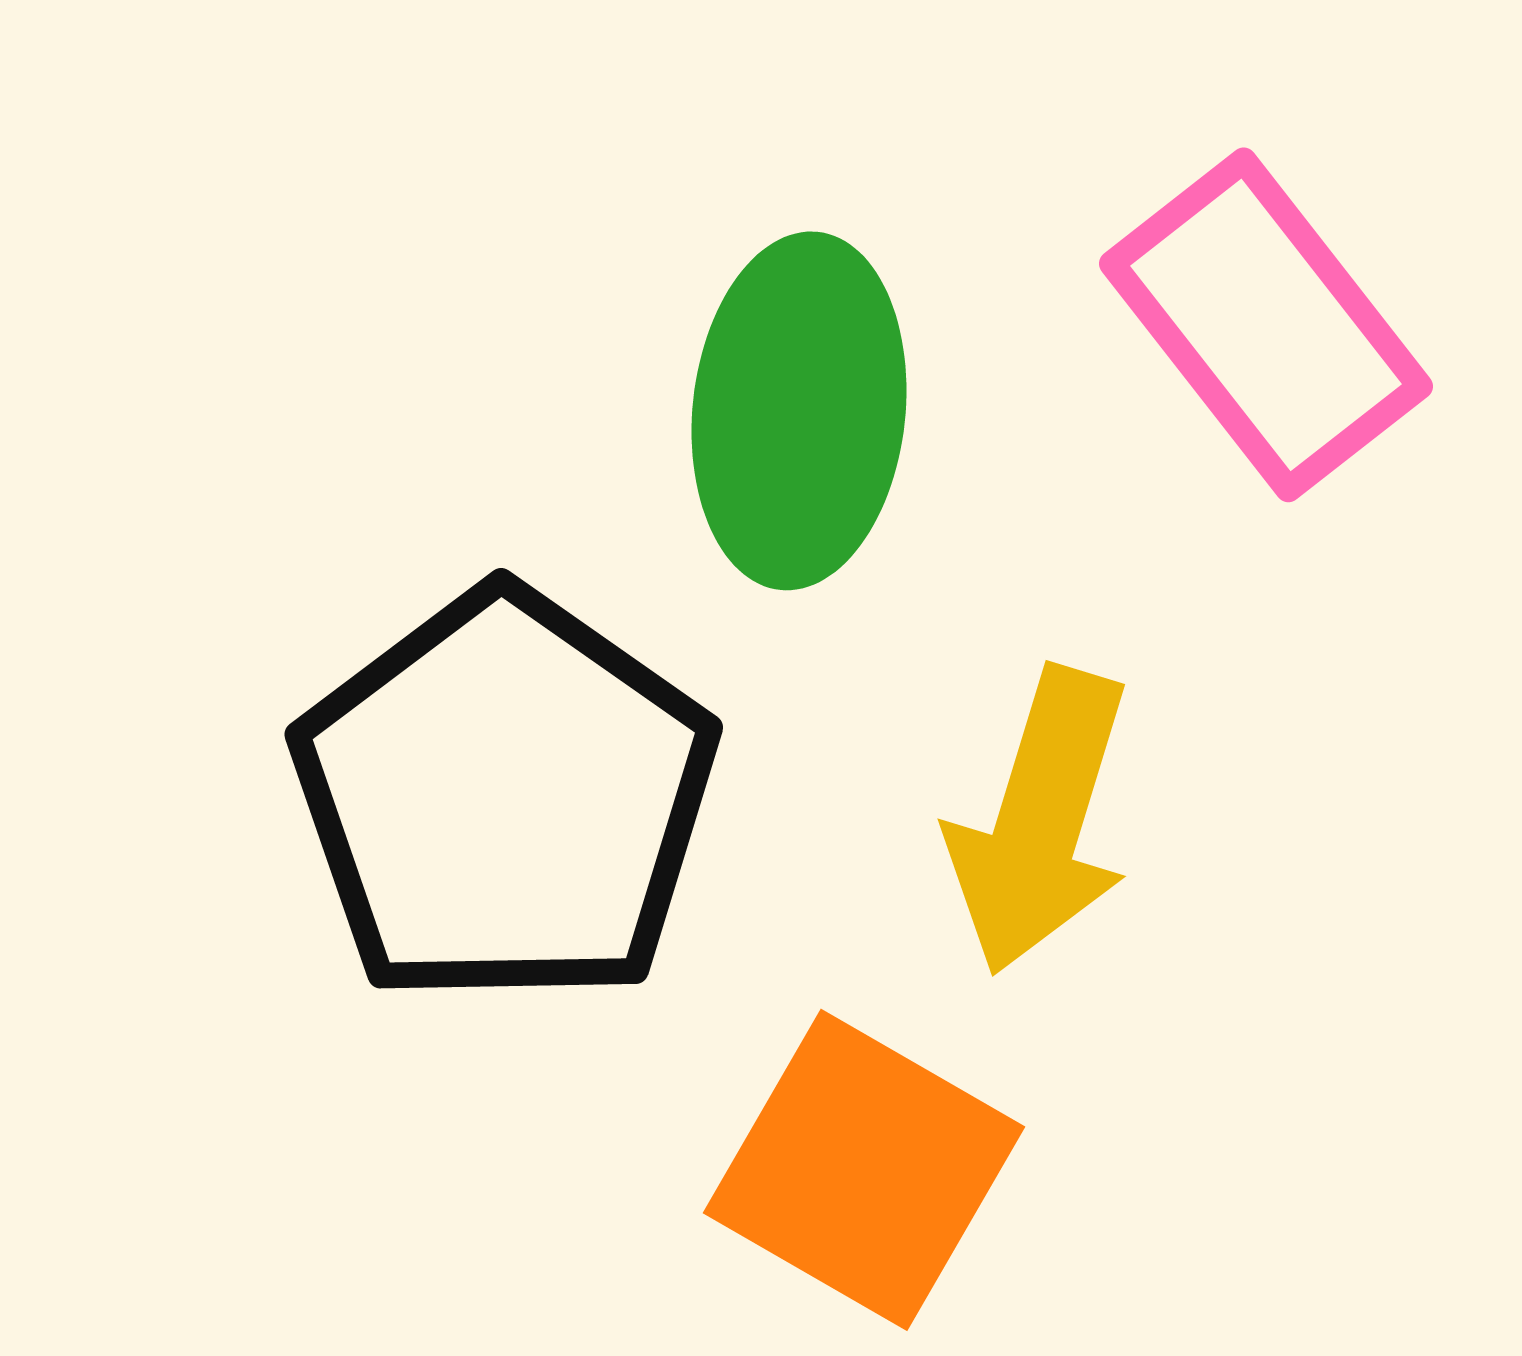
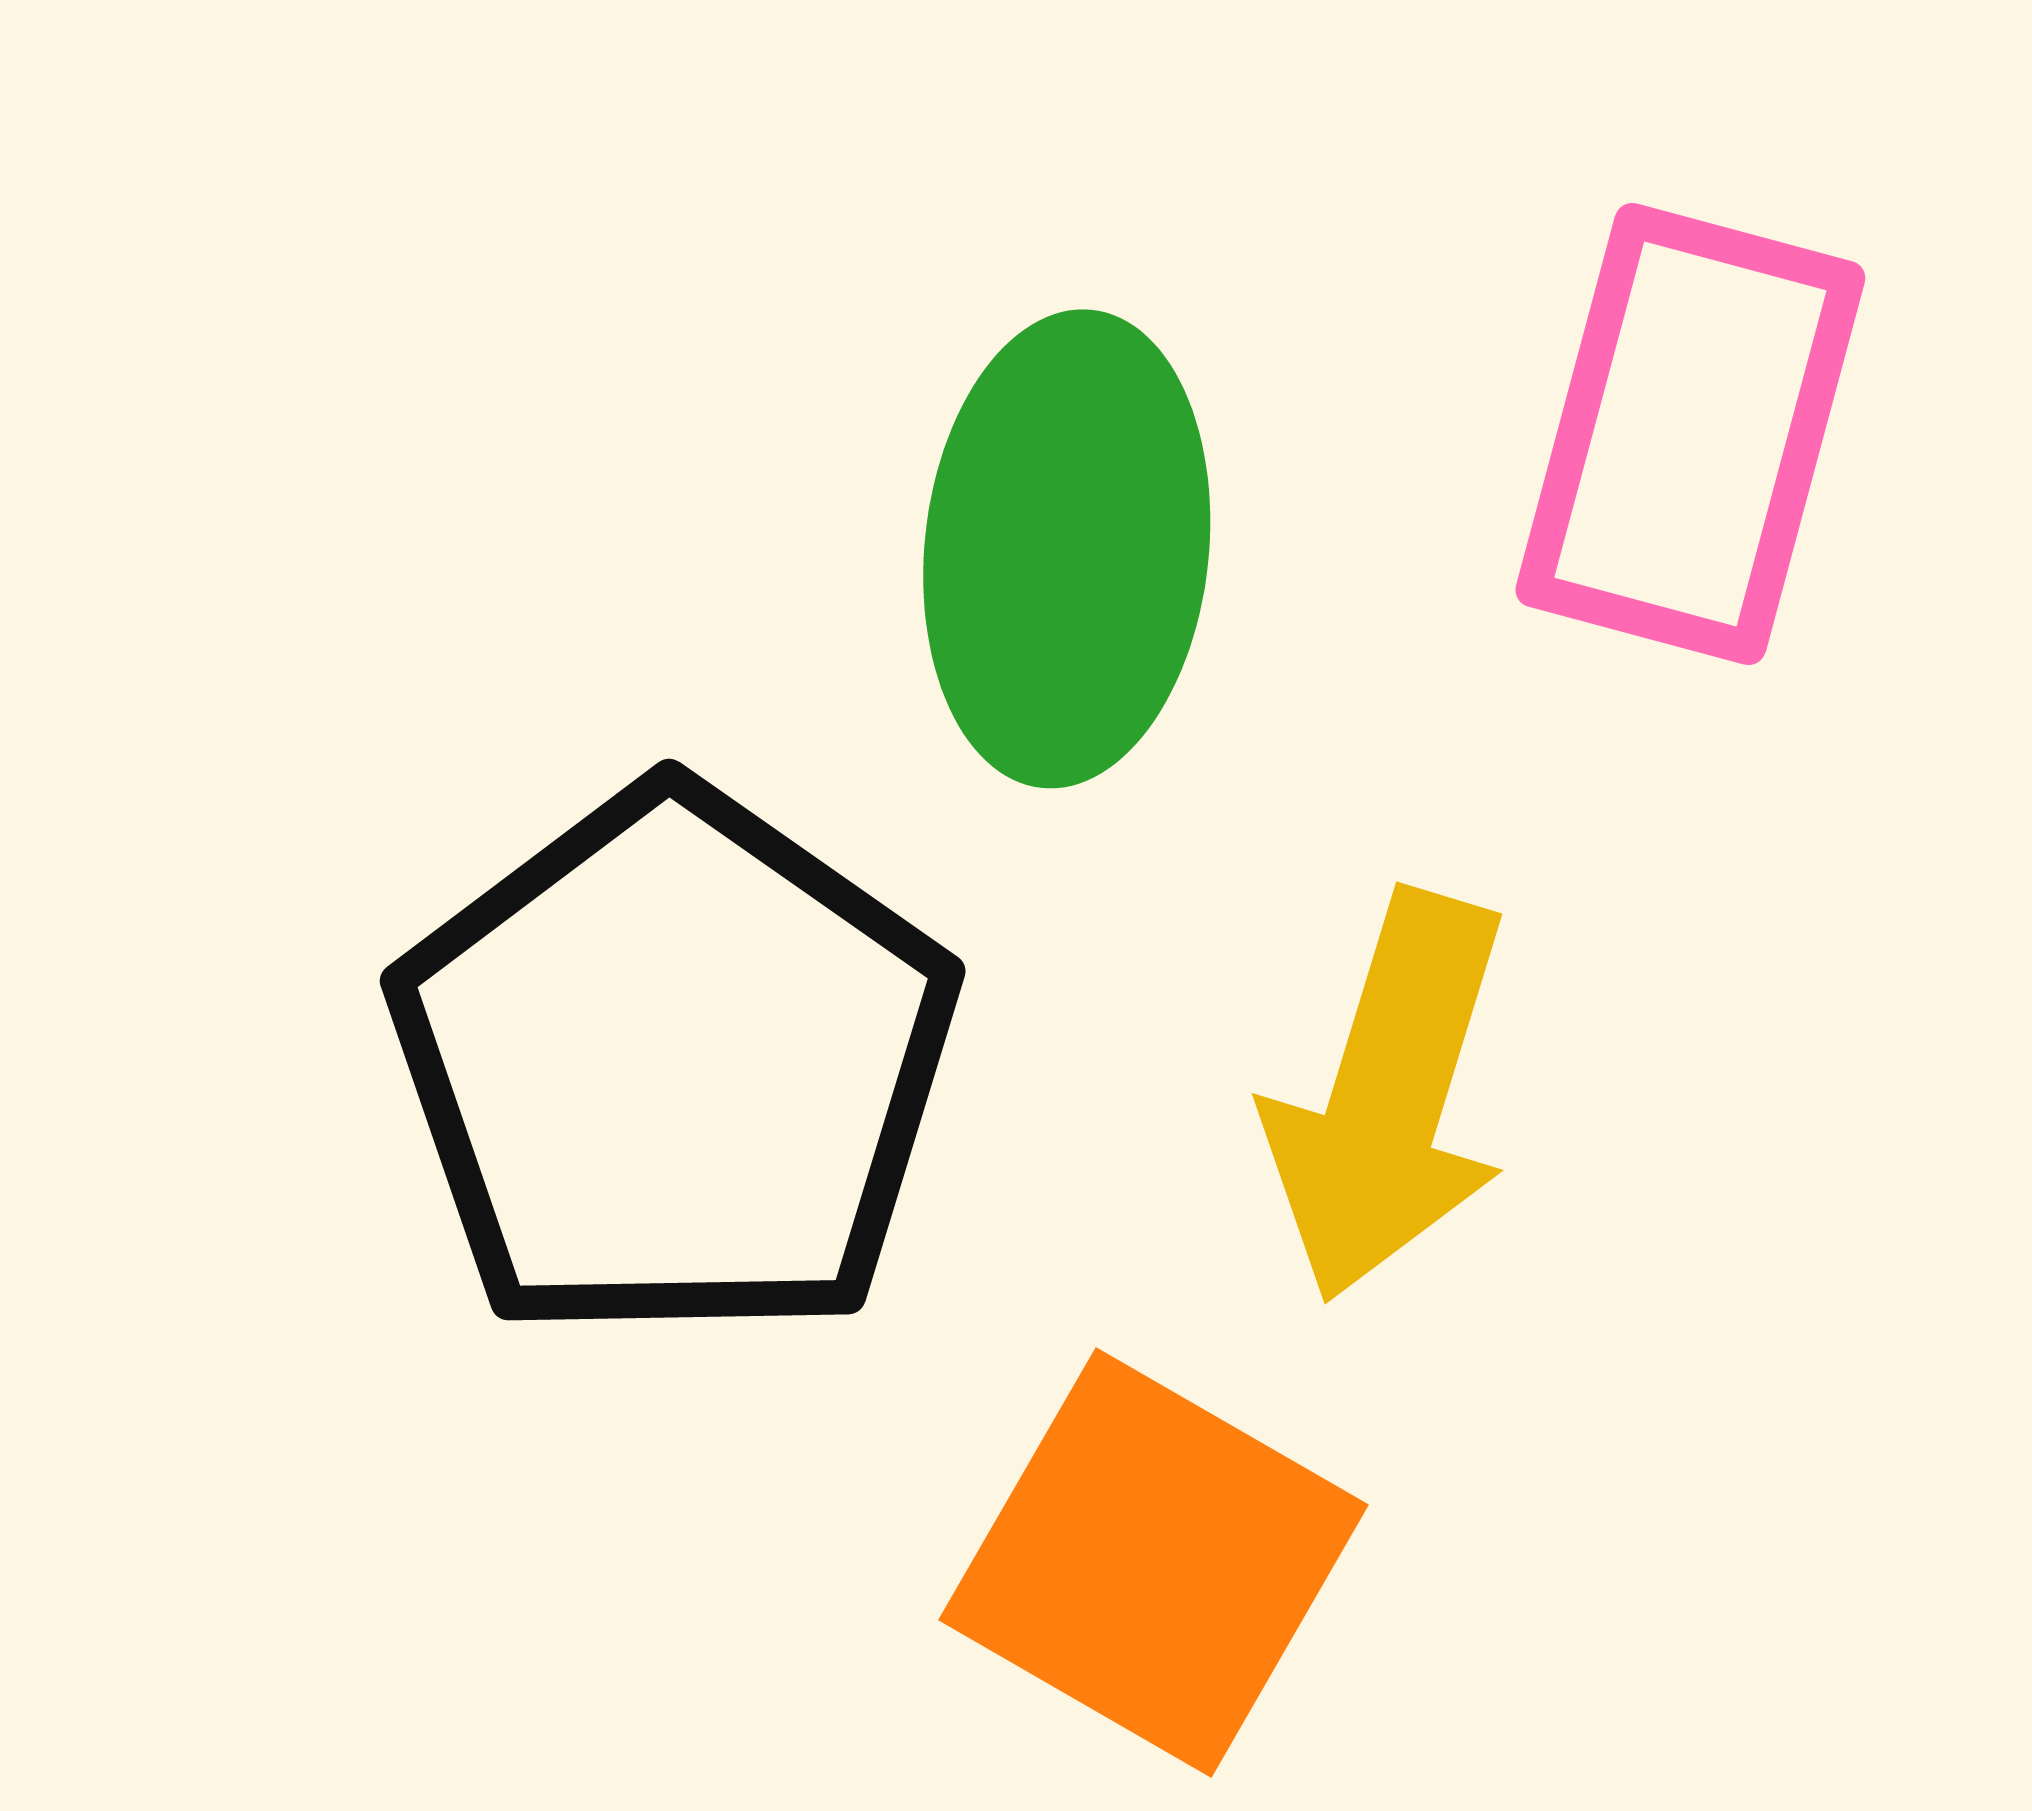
pink rectangle: (1266, 325) -> (1690, 434), turned 53

